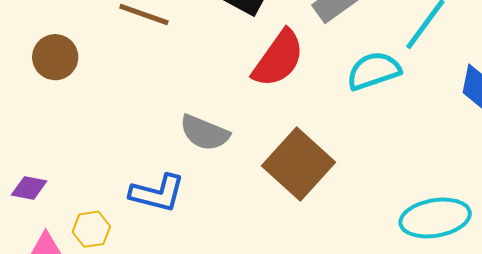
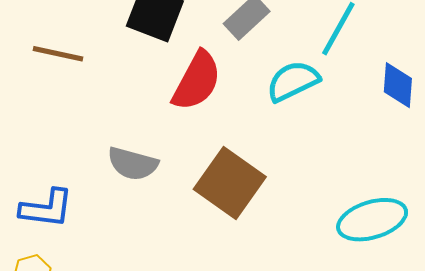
blue L-shape: (157, 193) -> (46, 208), moved

